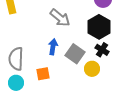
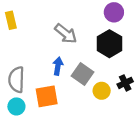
black cross: (102, 50) -> (125, 83), moved, turned 32
orange square: (43, 74) -> (47, 96), size x1.5

